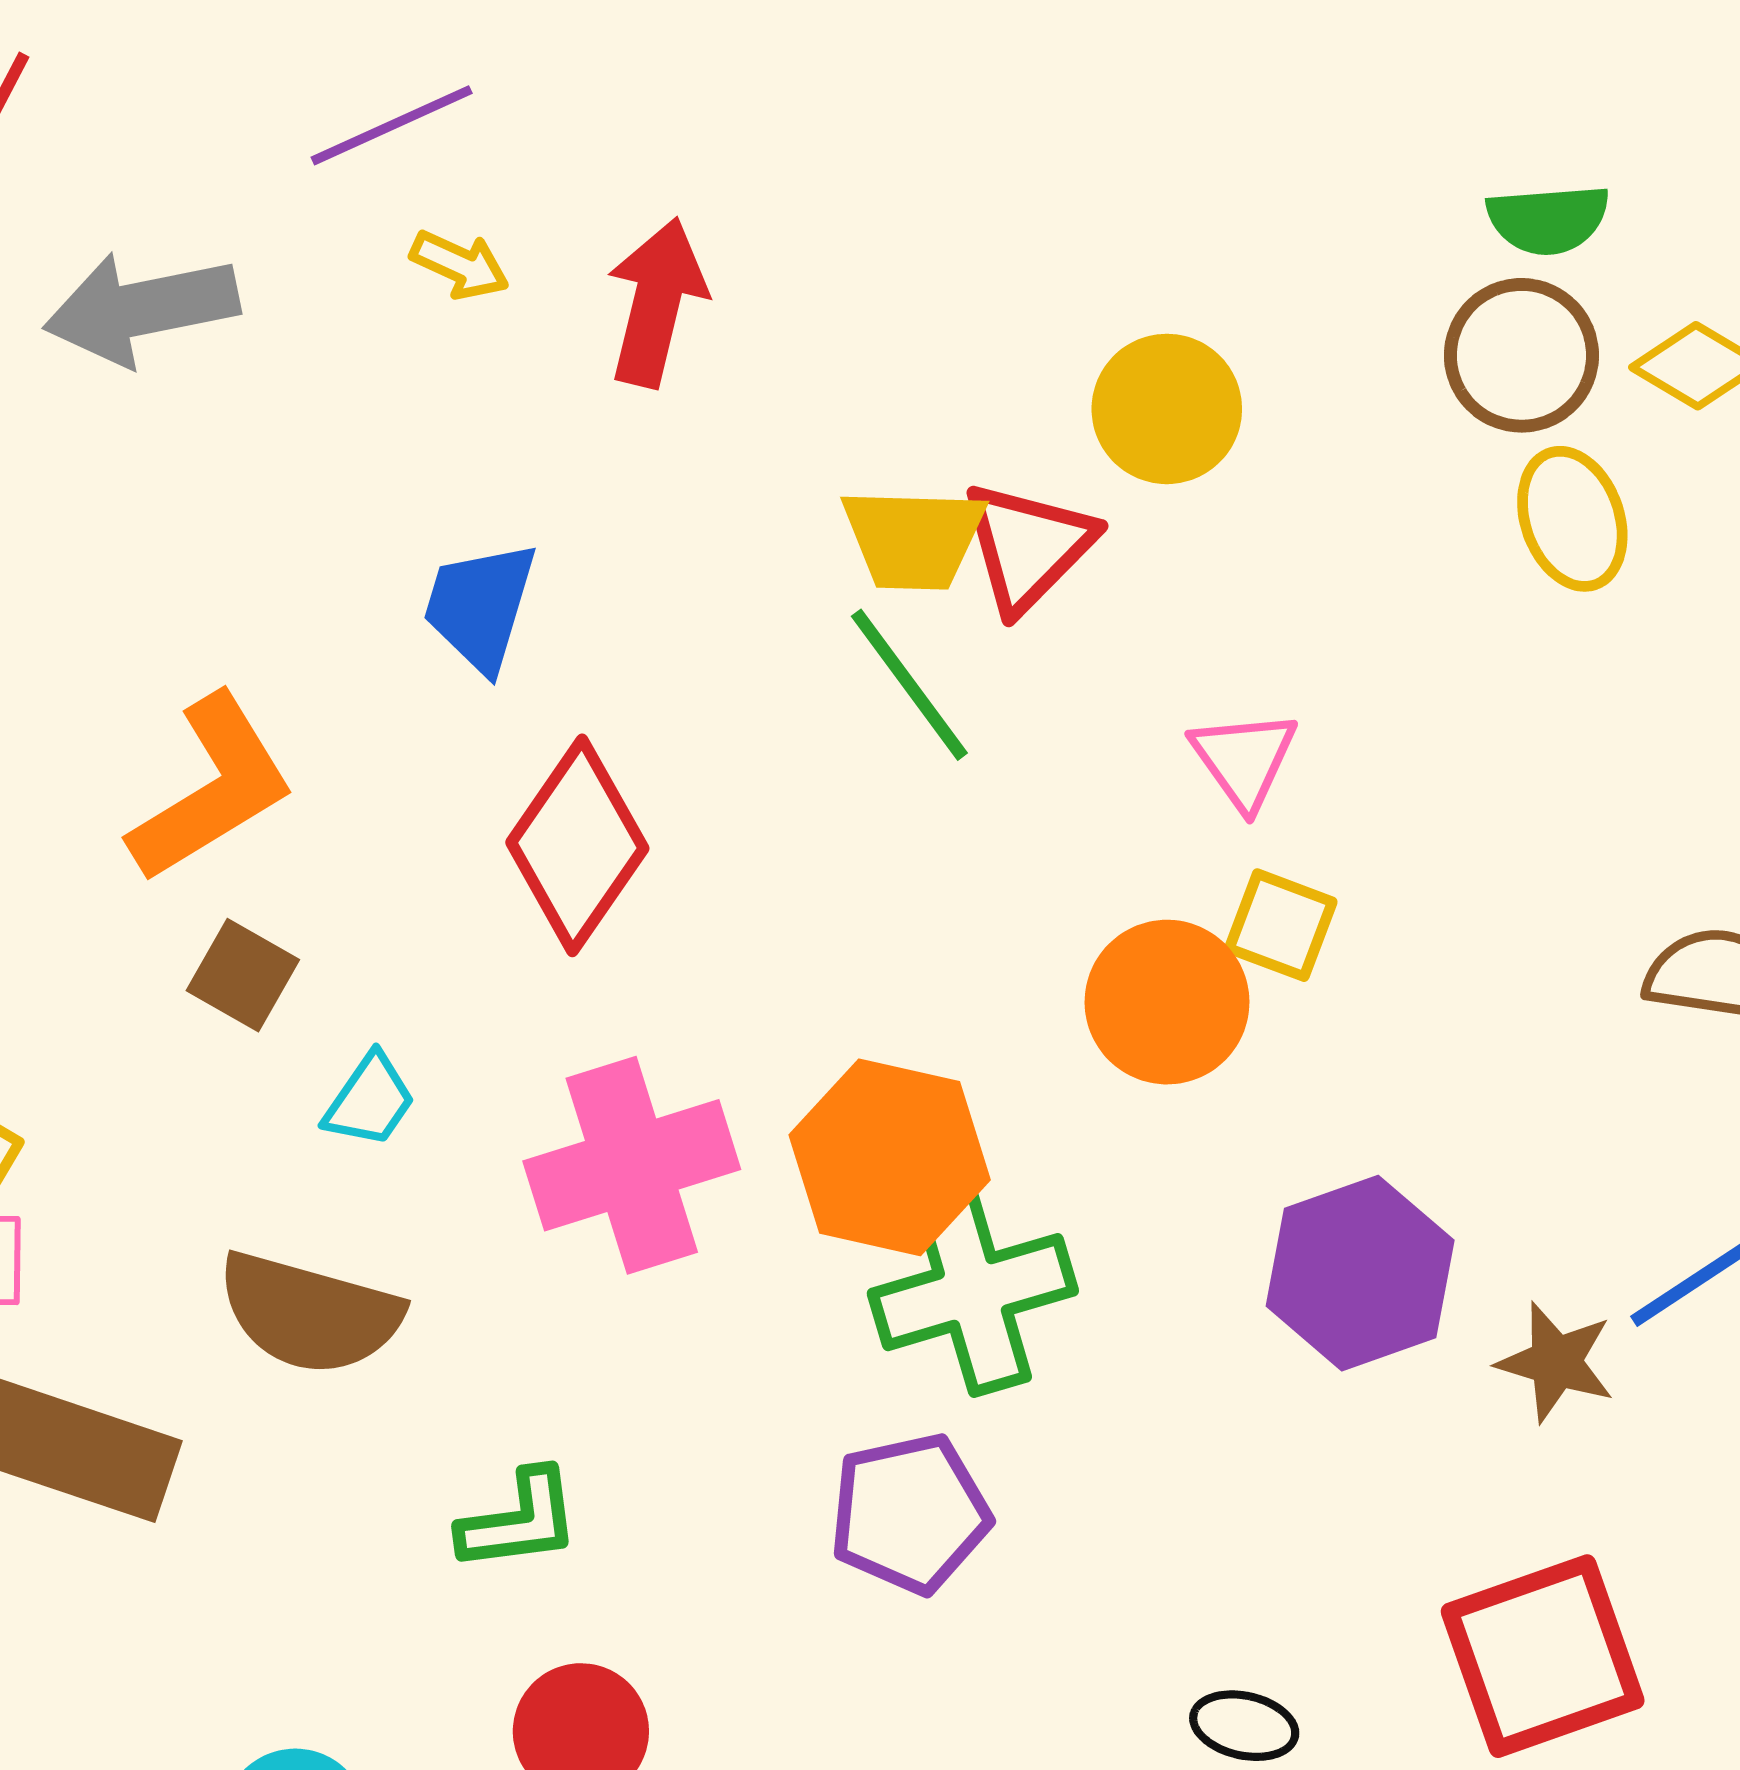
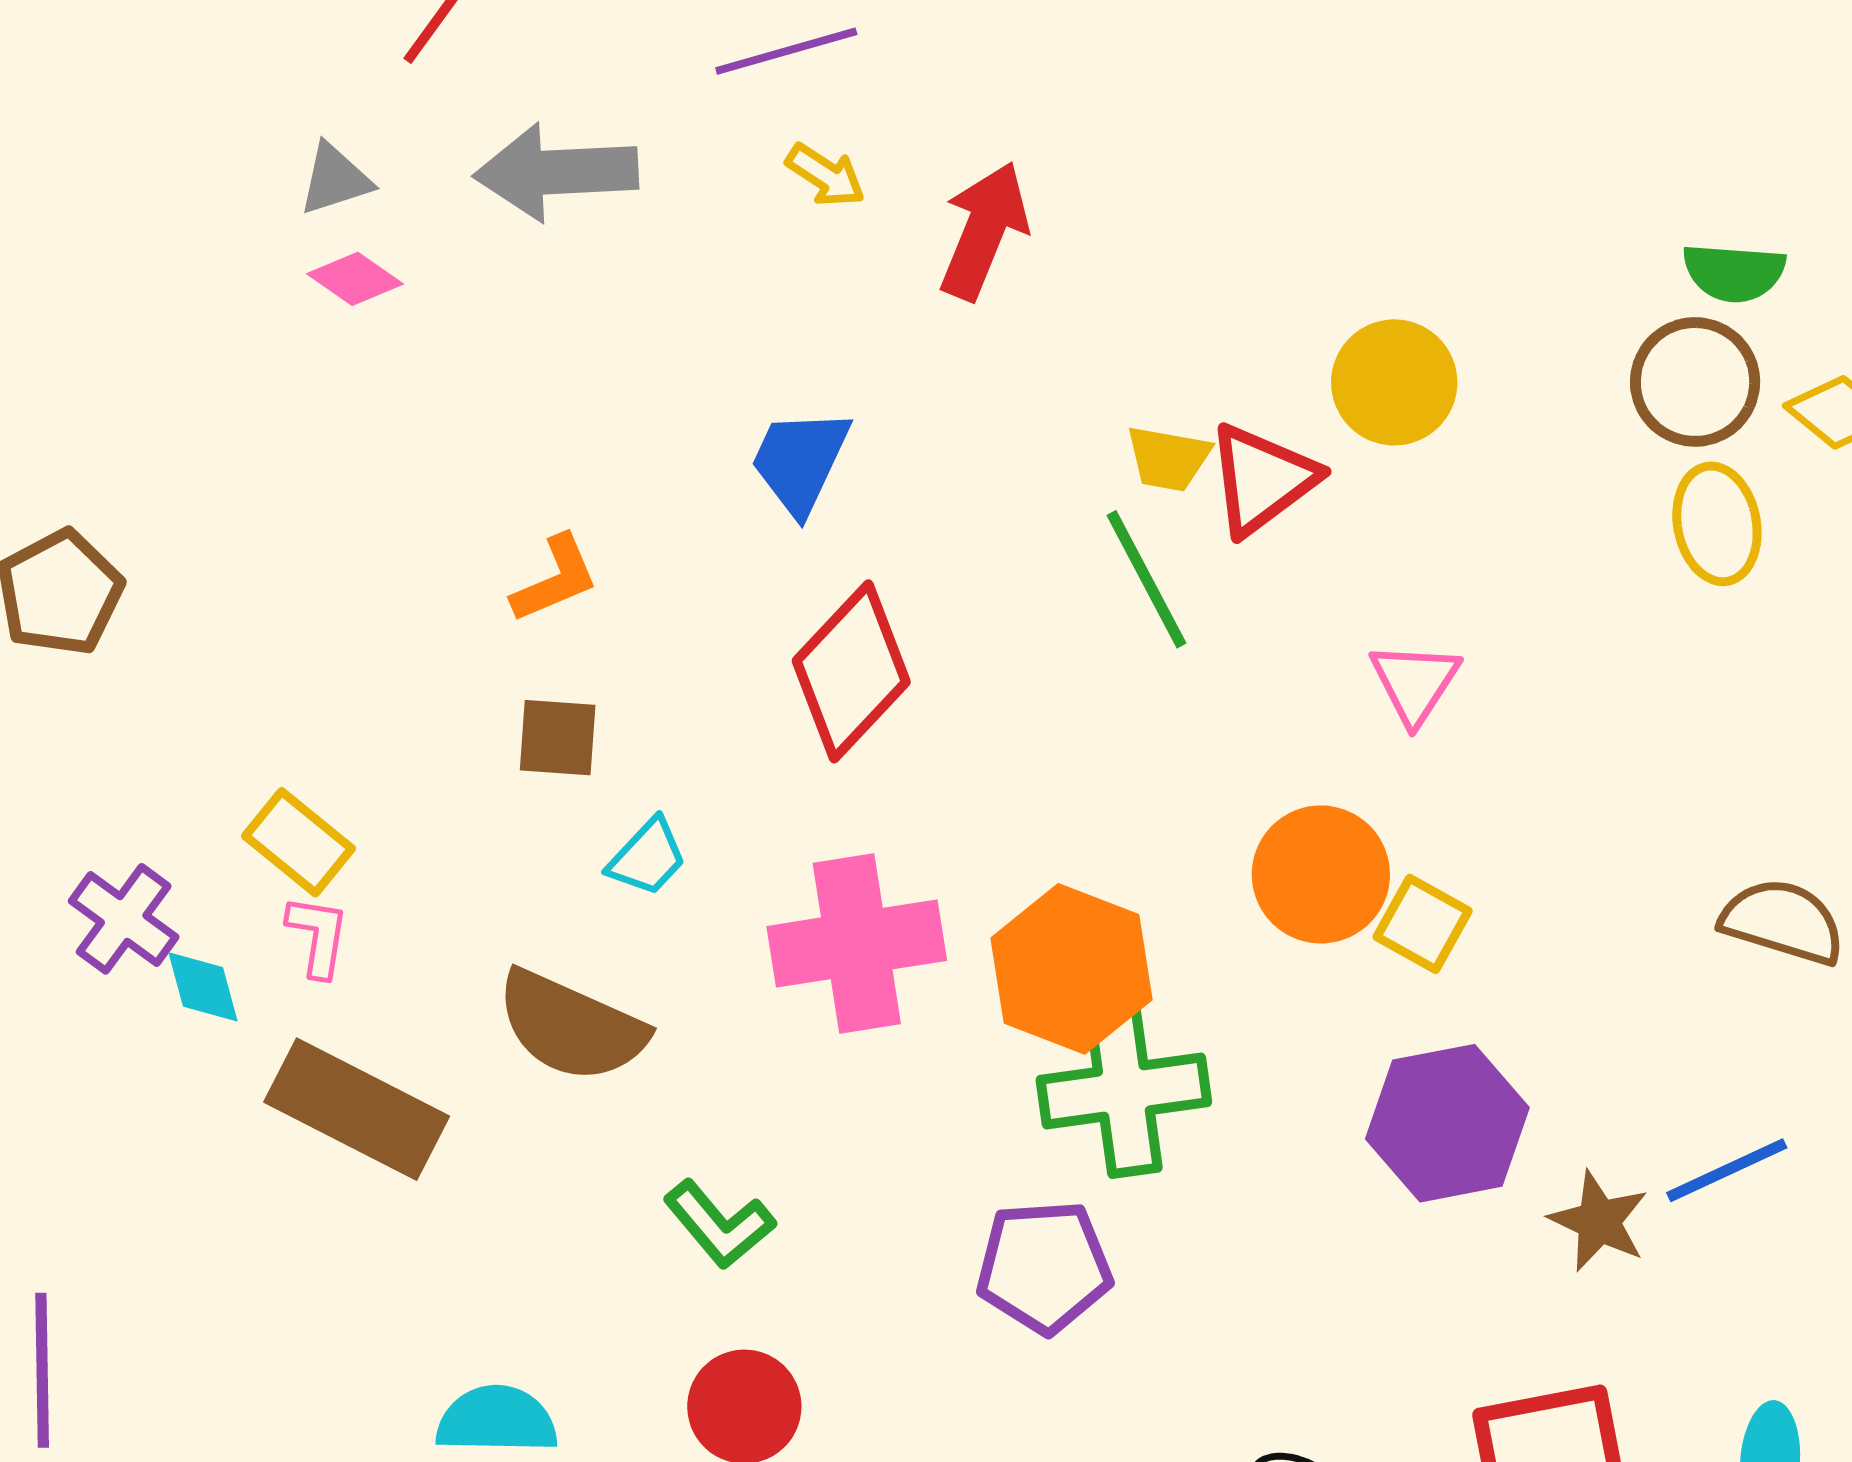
yellow trapezoid: (914, 538) -> (1168, 458), size x0.7
orange L-shape: (212, 789) -> (555, 579), size x0.6
yellow square: (1281, 925) -> (1423, 924), moved
brown square: (243, 975) -> (558, 738), turned -34
green L-shape: (519, 1521) -> (719, 1224), turned 49

